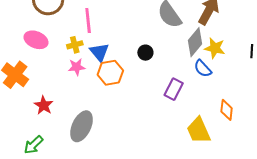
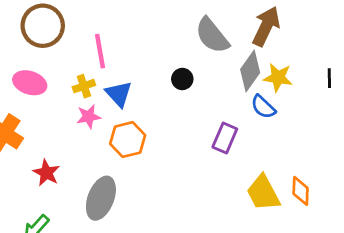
black circle: (145, 53) -> (182, 79), moved
orange hexagon: (110, 73) -> (128, 140), moved
orange diamond: (227, 110) -> (301, 191), moved

